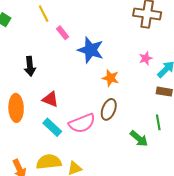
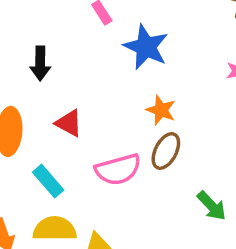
orange star: (111, 78) -> (161, 110), moved
cyan rectangle: (52, 127) -> (48, 181), moved

